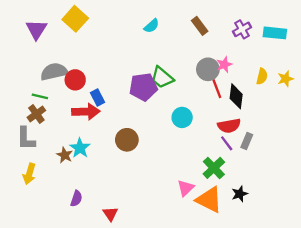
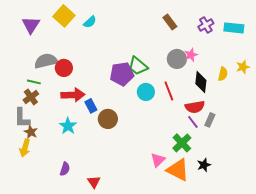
cyan semicircle: (152, 26) -> (90, 22), moved
yellow semicircle: (262, 76) -> (223, 74), moved
red line: (216, 87) -> (169, 91), moved
blue rectangle: (97, 97) -> (91, 106), moved
cyan circle: (182, 117) -> (146, 92), moved
brown star: (65, 155) -> (31, 132), moved

